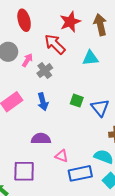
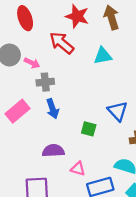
red star: (70, 22) -> (77, 16), turned -30
pink arrow: (27, 60) -> (32, 63), turned 88
gray cross: (45, 71) -> (45, 82), moved, turned 35
green square: (77, 101) -> (89, 129), moved

